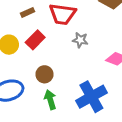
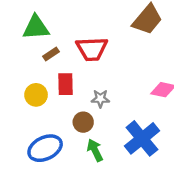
red rectangle: (35, 40) -> (65, 84), turned -36
gray star: (80, 40) -> (100, 99), moved

